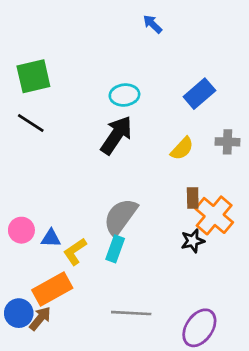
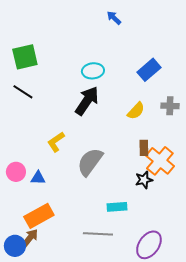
cyan rectangle: (115, 249) -> (117, 207), moved, turned 66
yellow L-shape: (75, 252) -> (56, 142), moved
blue circle: (19, 313) -> (15, 246), moved

